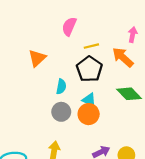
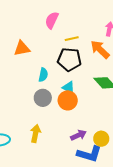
orange triangle: (37, 58) -> (22, 48), turned 30
black pentagon: (89, 69) -> (69, 59), turned -30

